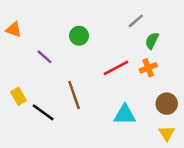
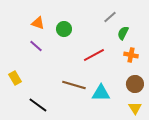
orange triangle: (14, 30) -> (38, 23), moved
orange cross: (148, 68) -> (131, 55), moved, turned 32
brown line: (74, 95) -> (74, 85), moved, turned -55
black line: (43, 112) -> (38, 105), moved

